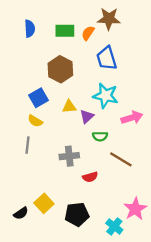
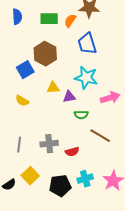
blue square: (38, 98) -> (25, 70), moved
purple triangle: (87, 117) -> (69, 97), turned 32
gray line: (27, 145) -> (19, 145), moved
gray cross: (69, 156) -> (49, 144), moved
cyan cross: (114, 226) -> (85, 179), moved, turned 35

